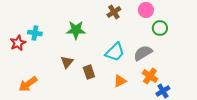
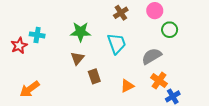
cyan trapezoid: (115, 52) -> (117, 43), moved, turned -65
brown triangle: (67, 62) -> (77, 58), moved

